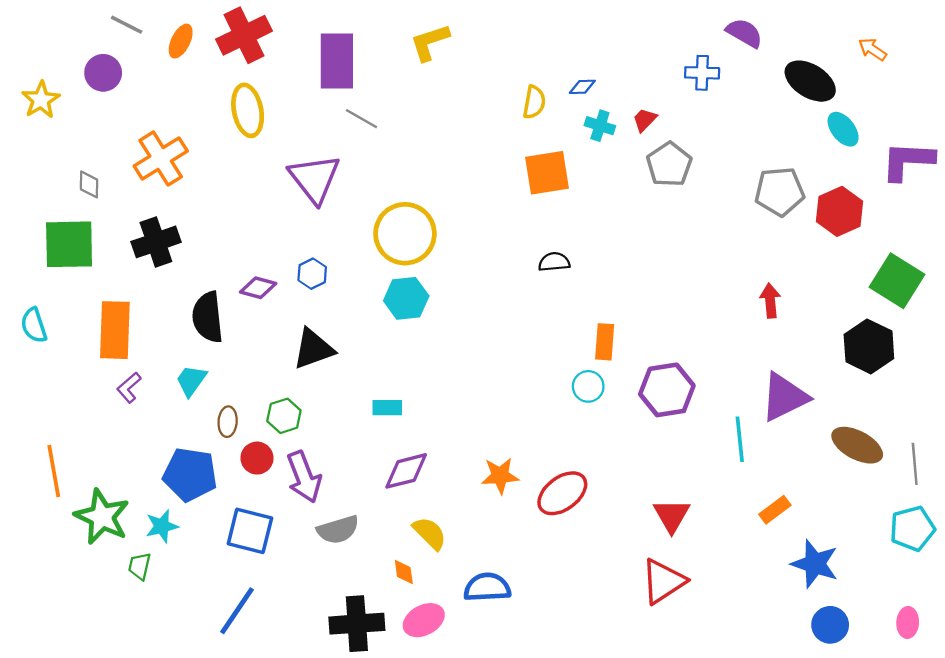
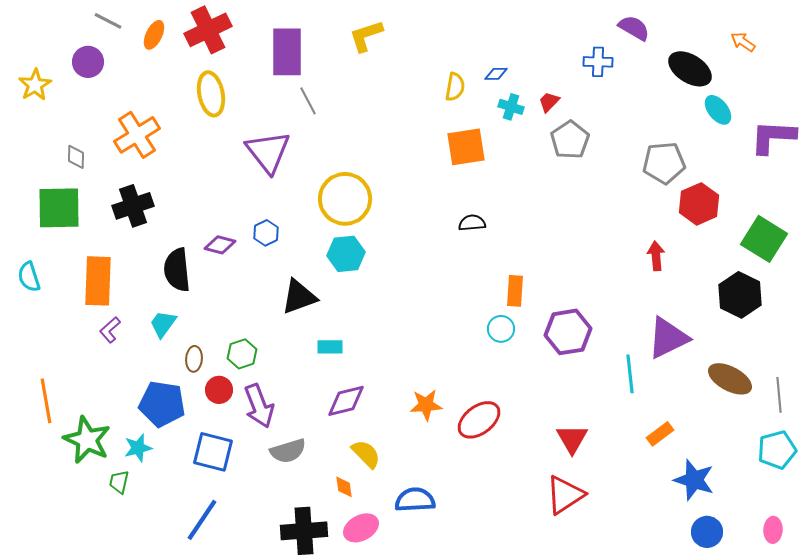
gray line: (362, 119) -> (308, 101), turned 32
red hexagon: (840, 211) -> (699, 204), moved
black triangle: (313, 349) -> (299, 297), moved

